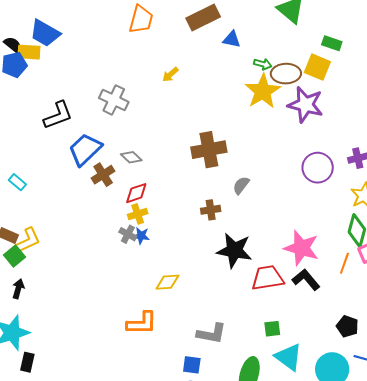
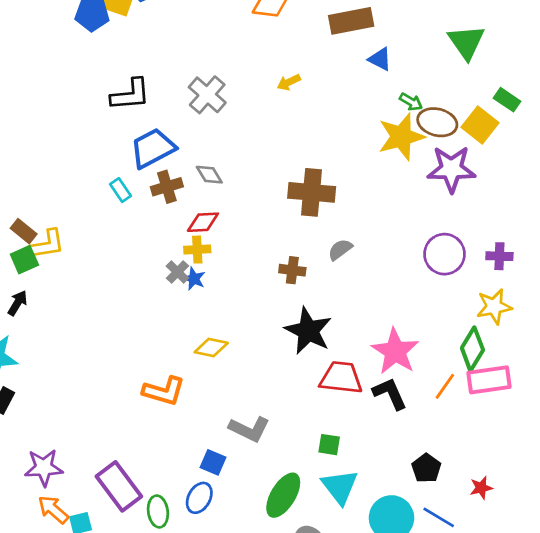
purple star: (305, 105) -> (451, 169), turned -30
cyan rectangle: (17, 182) -> (121, 190), moved

